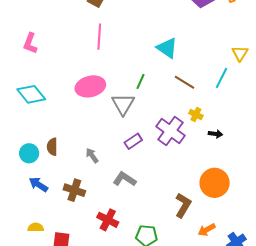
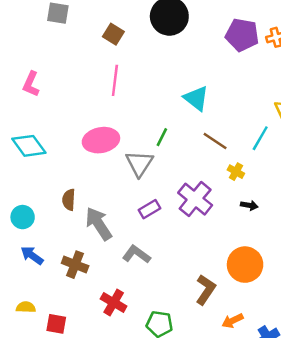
yellow cross: (196, 114) -> (236, 172), moved
brown semicircle: (52, 147) -> (69, 200), moved
gray arrow: (92, 155) -> (99, 224), size x1.8

